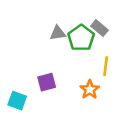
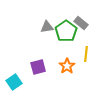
orange star: (90, 89) -> (67, 66), moved
cyan square: (17, 101) -> (14, 82), turned 35

